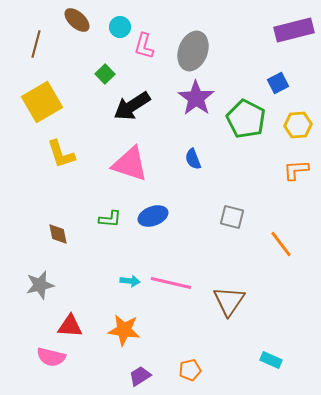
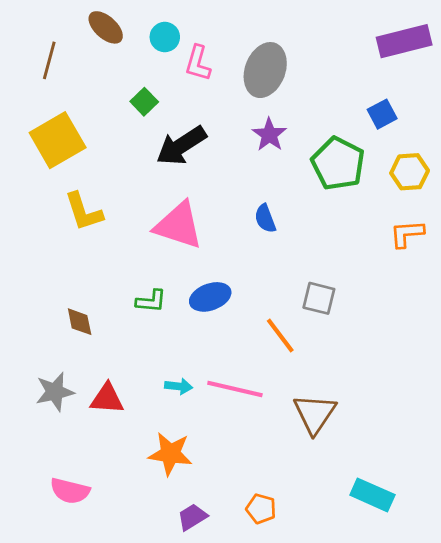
purple star: (196, 98) -> (269, 135), size x0.7
orange line: (281, 244) -> (280, 335), moved
red triangle: (70, 326) -> (107, 399), moved
cyan rectangle: (271, 360) -> (372, 495), size x1.4
orange pentagon: (190, 370) -> (261, 509), turned 30

